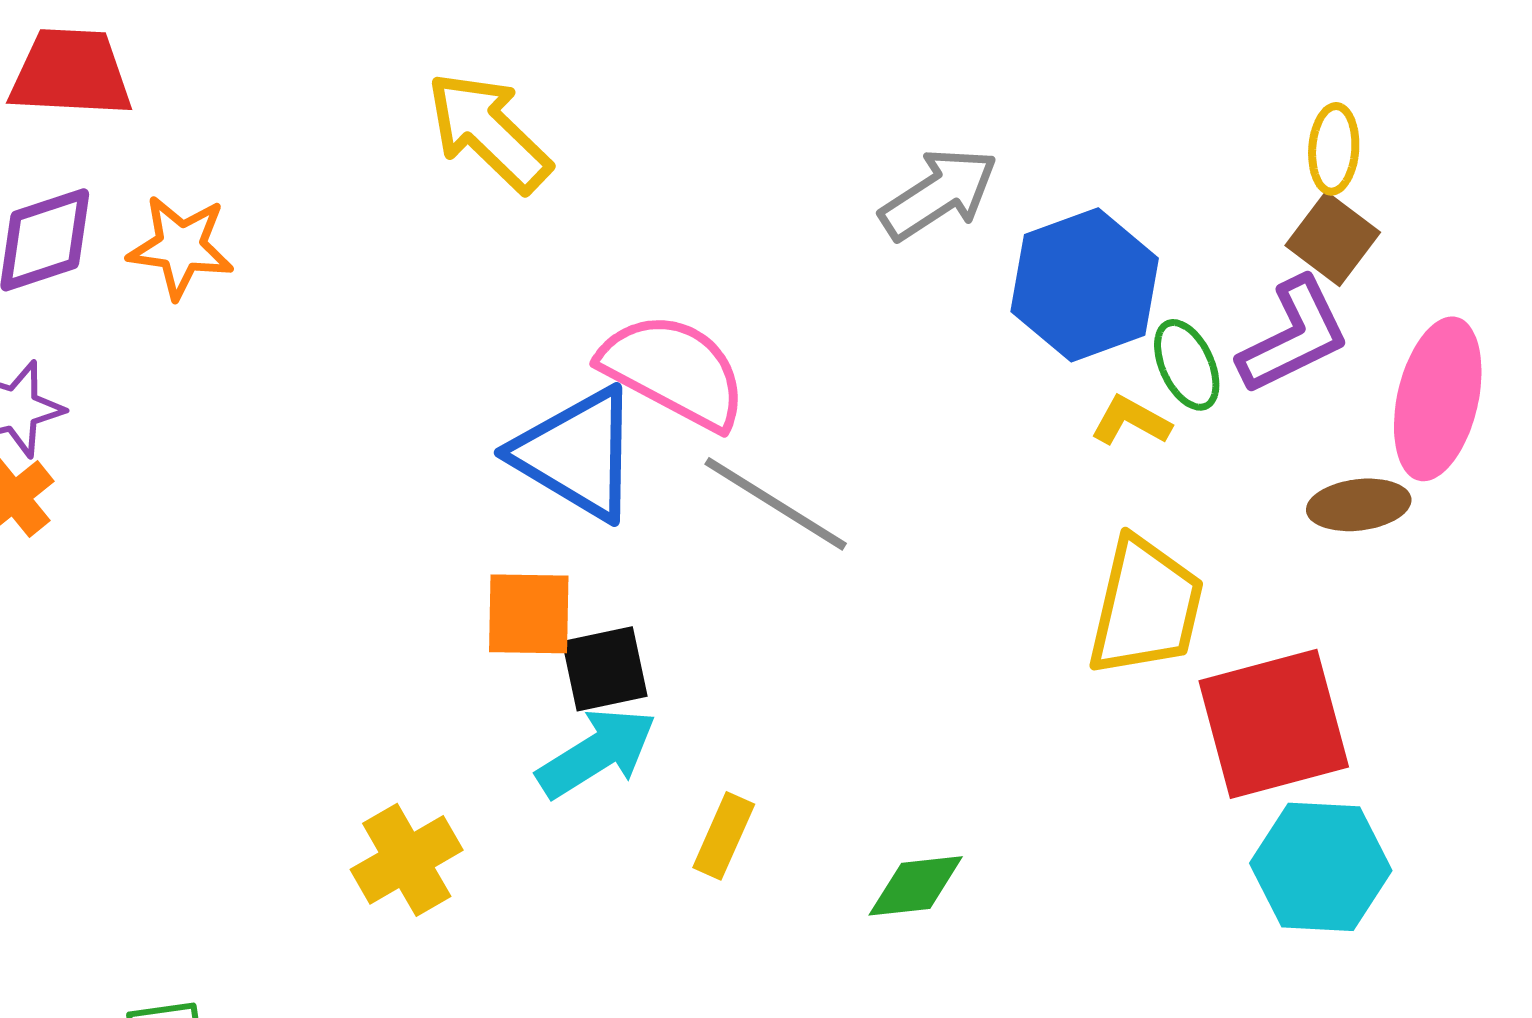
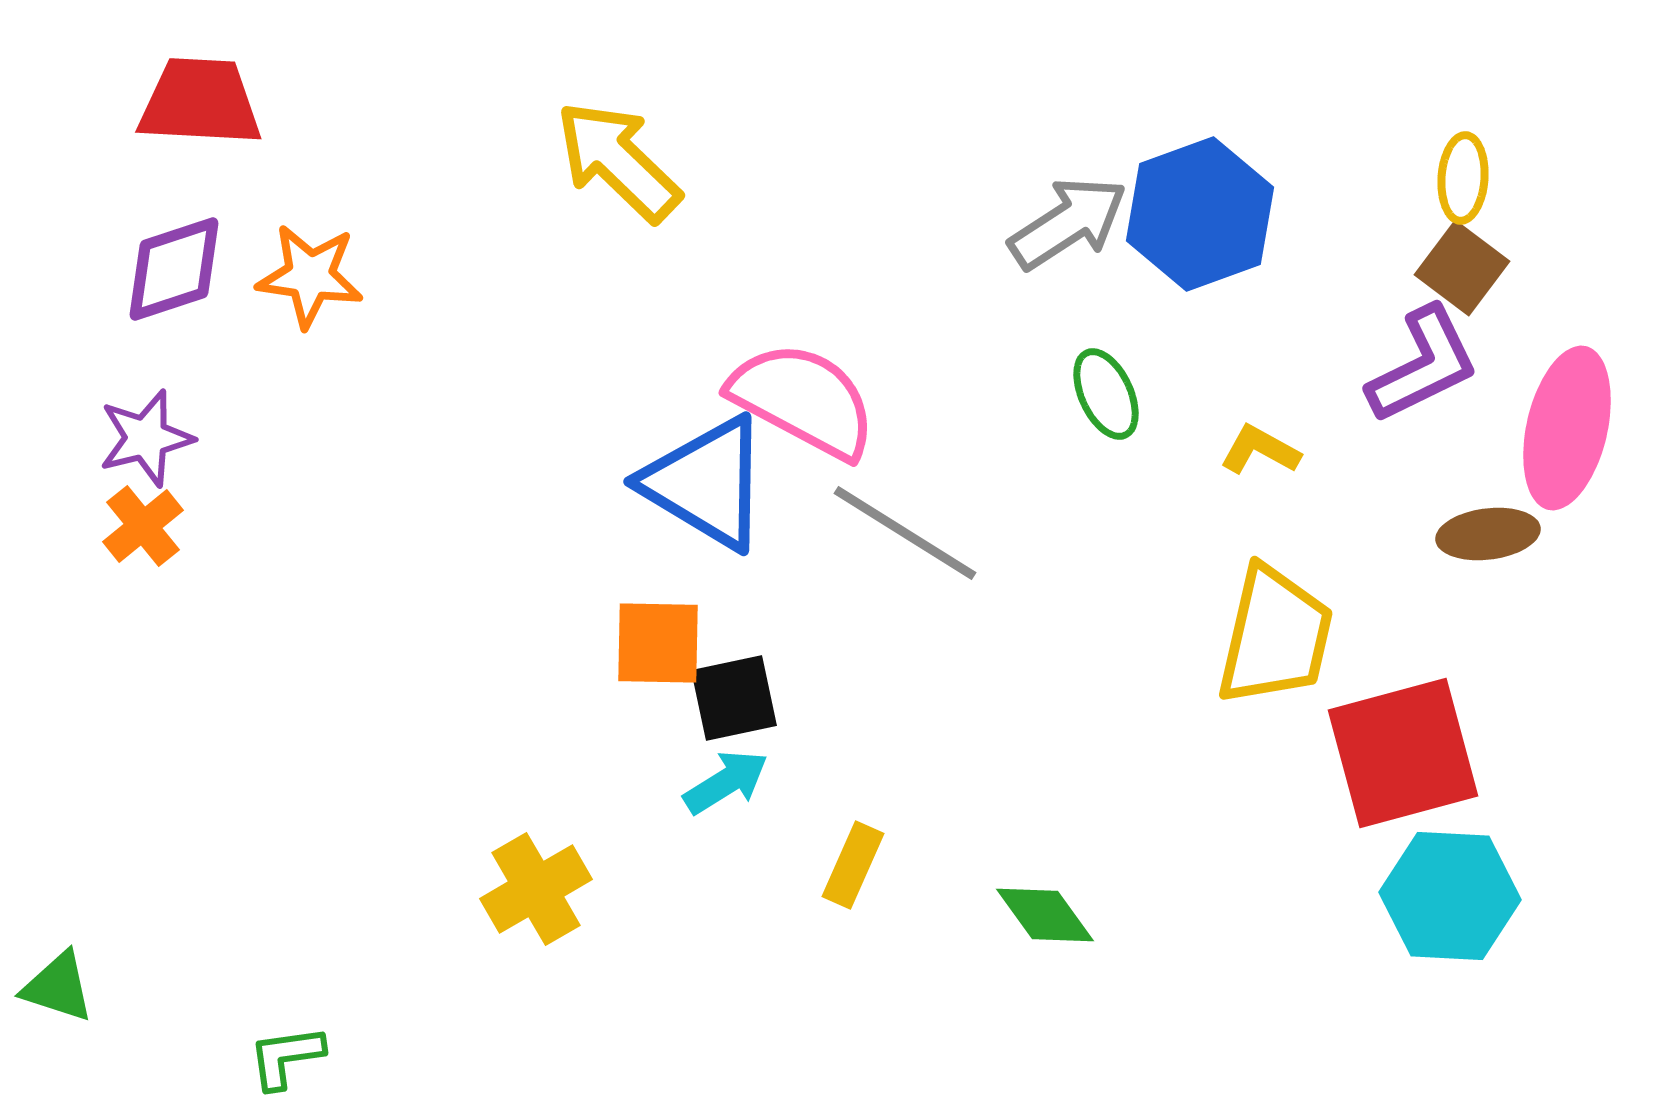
blue hexagon: (1085, 285) -> (1200, 214), moved
green ellipse: (1187, 365) -> (1106, 394), moved
cyan arrow: (597, 753) -> (726, 782), size x0.7
green diamond: (916, 886) -> (1045, 915), turned 60

